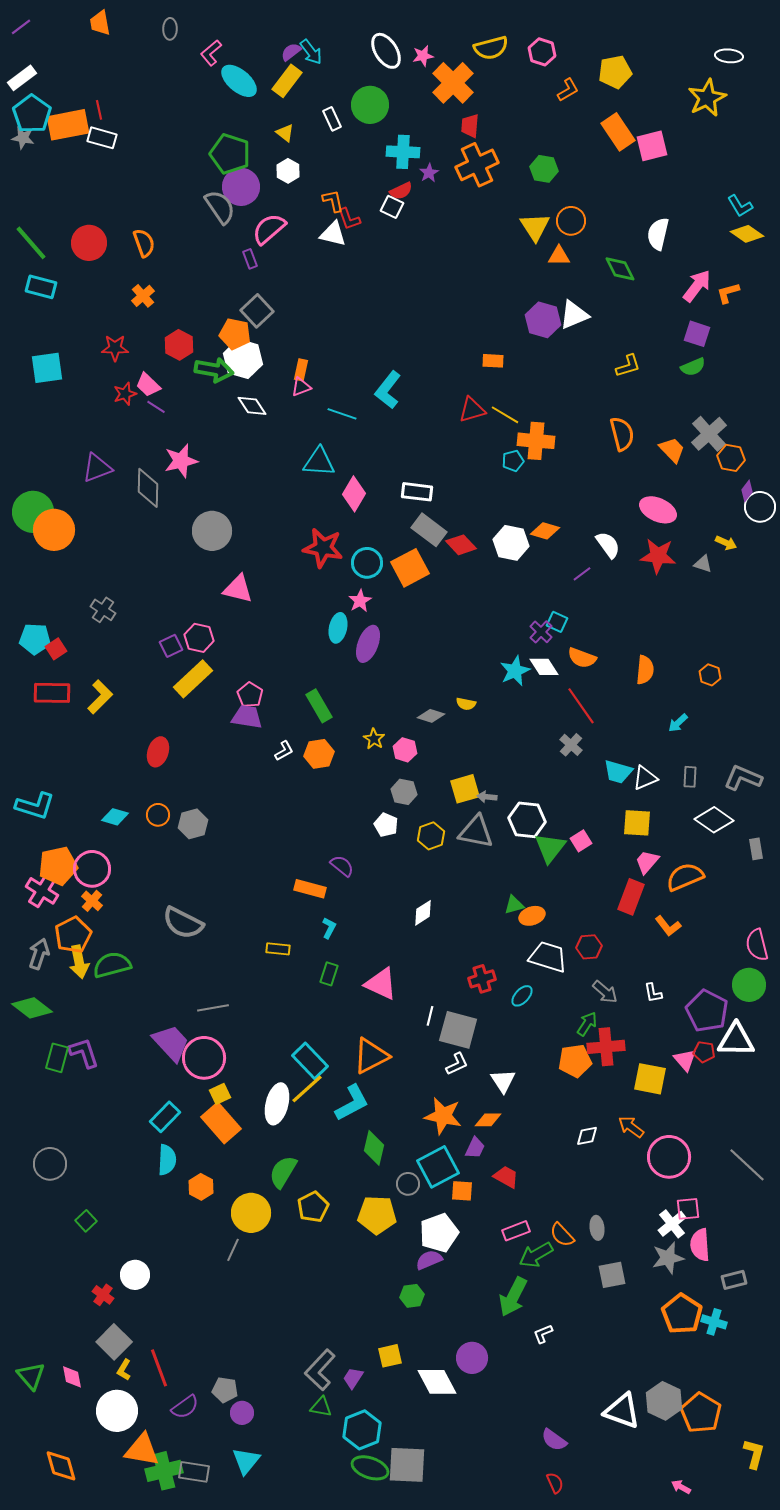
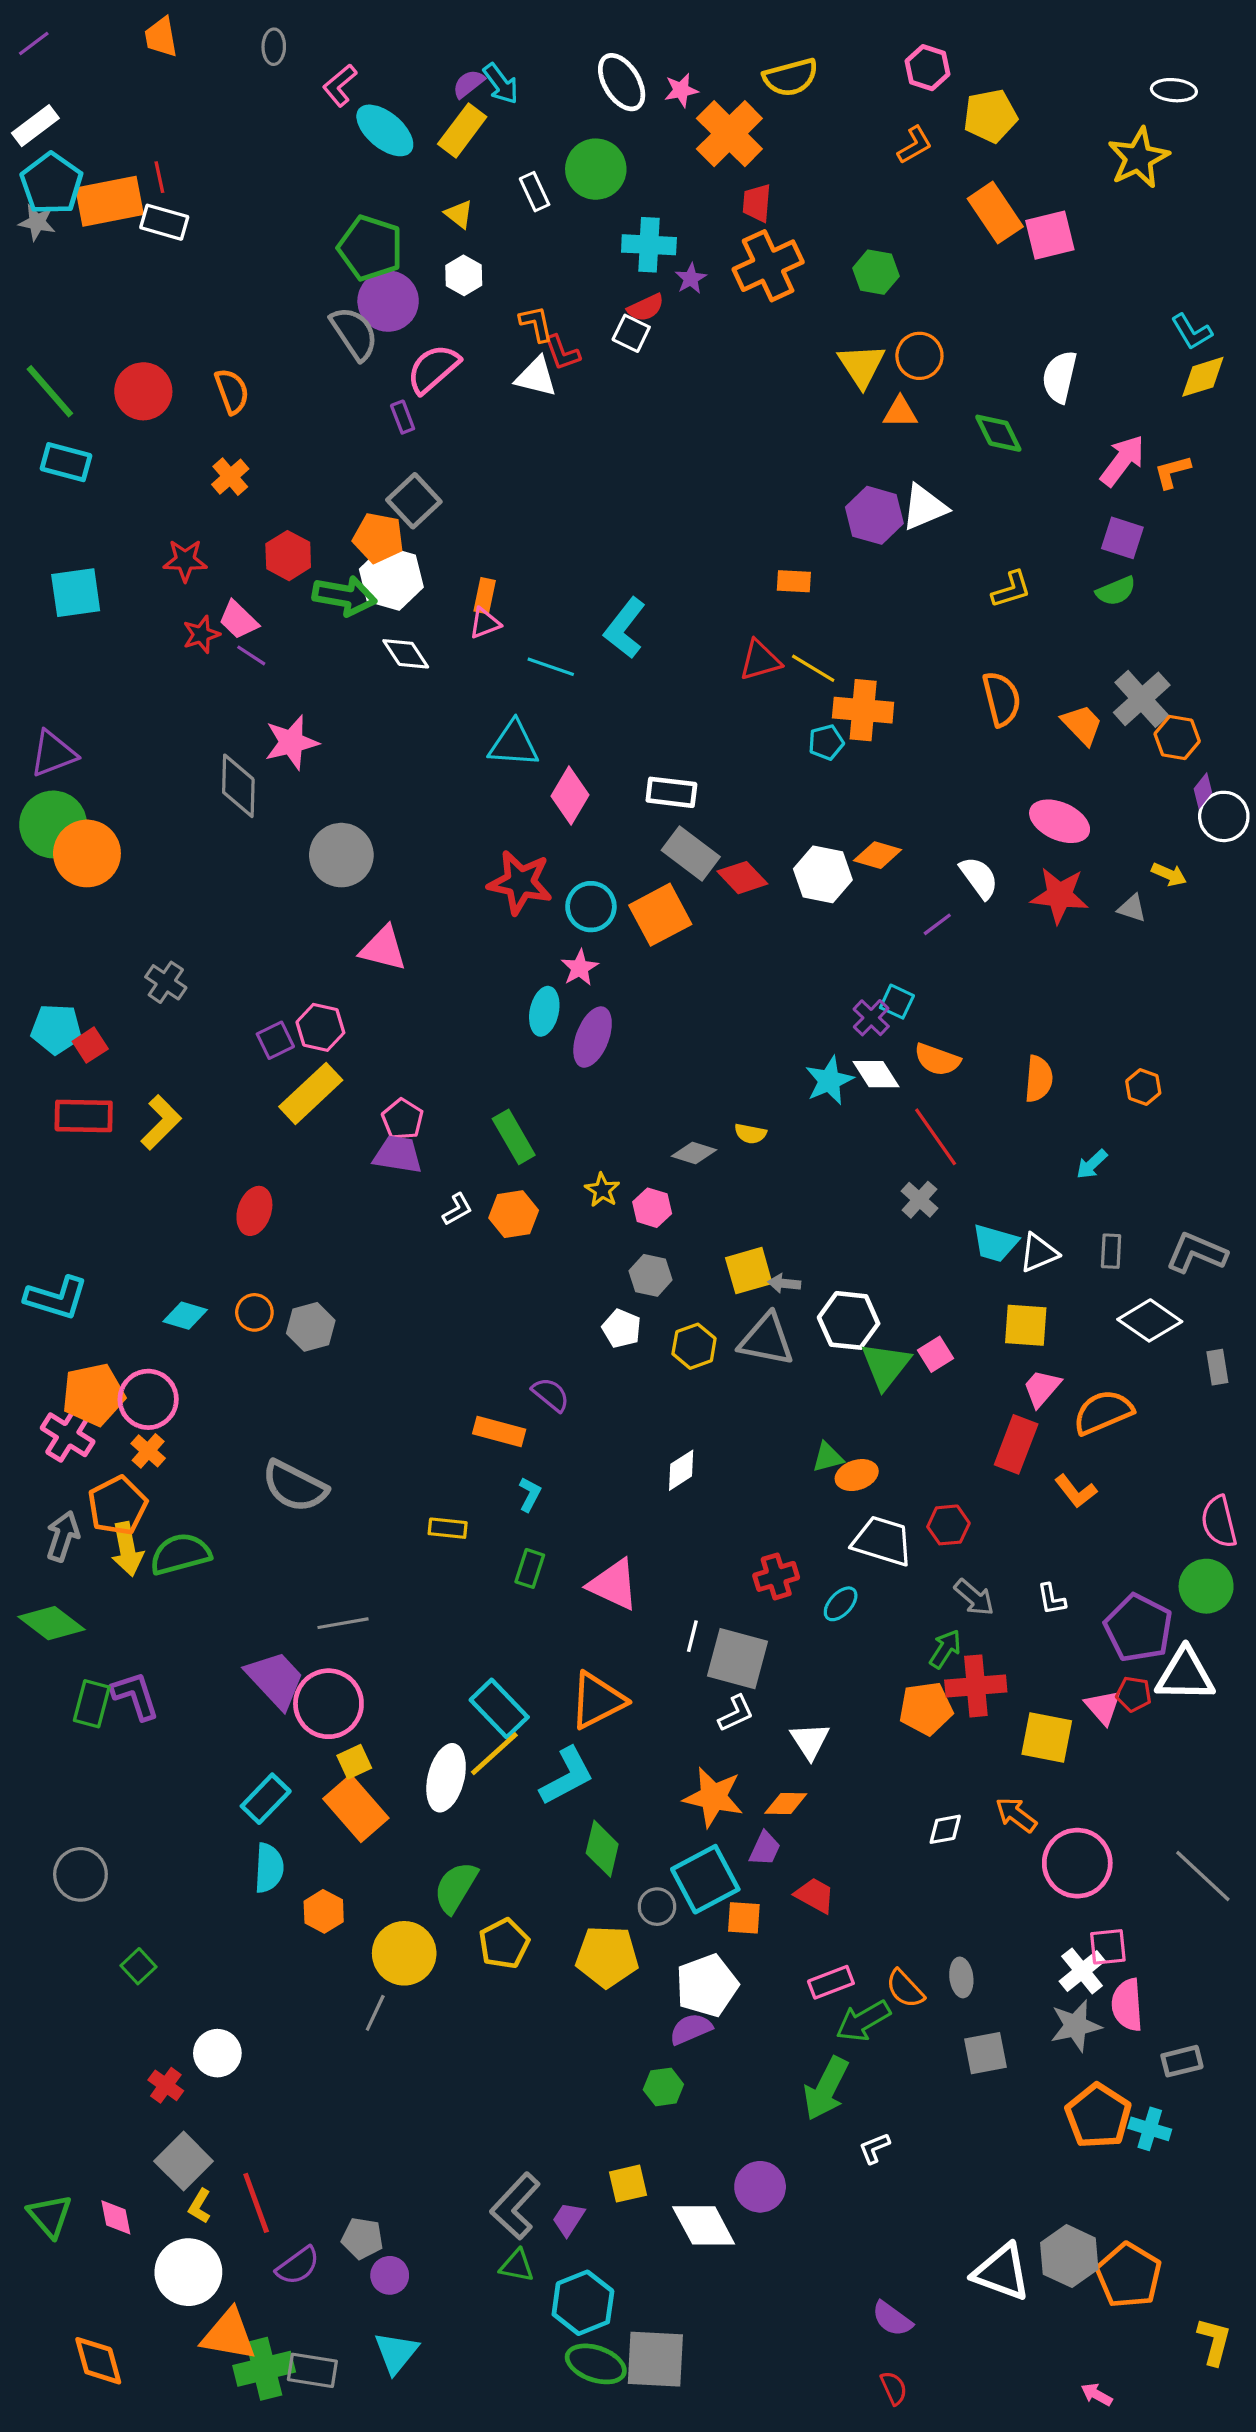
pink hexagon: (542, 52) -> (928, 68), moved
yellow diamond: (747, 234) -> (1203, 377), turned -52
purple triangle: (97, 468) -> (53, 754), moved

